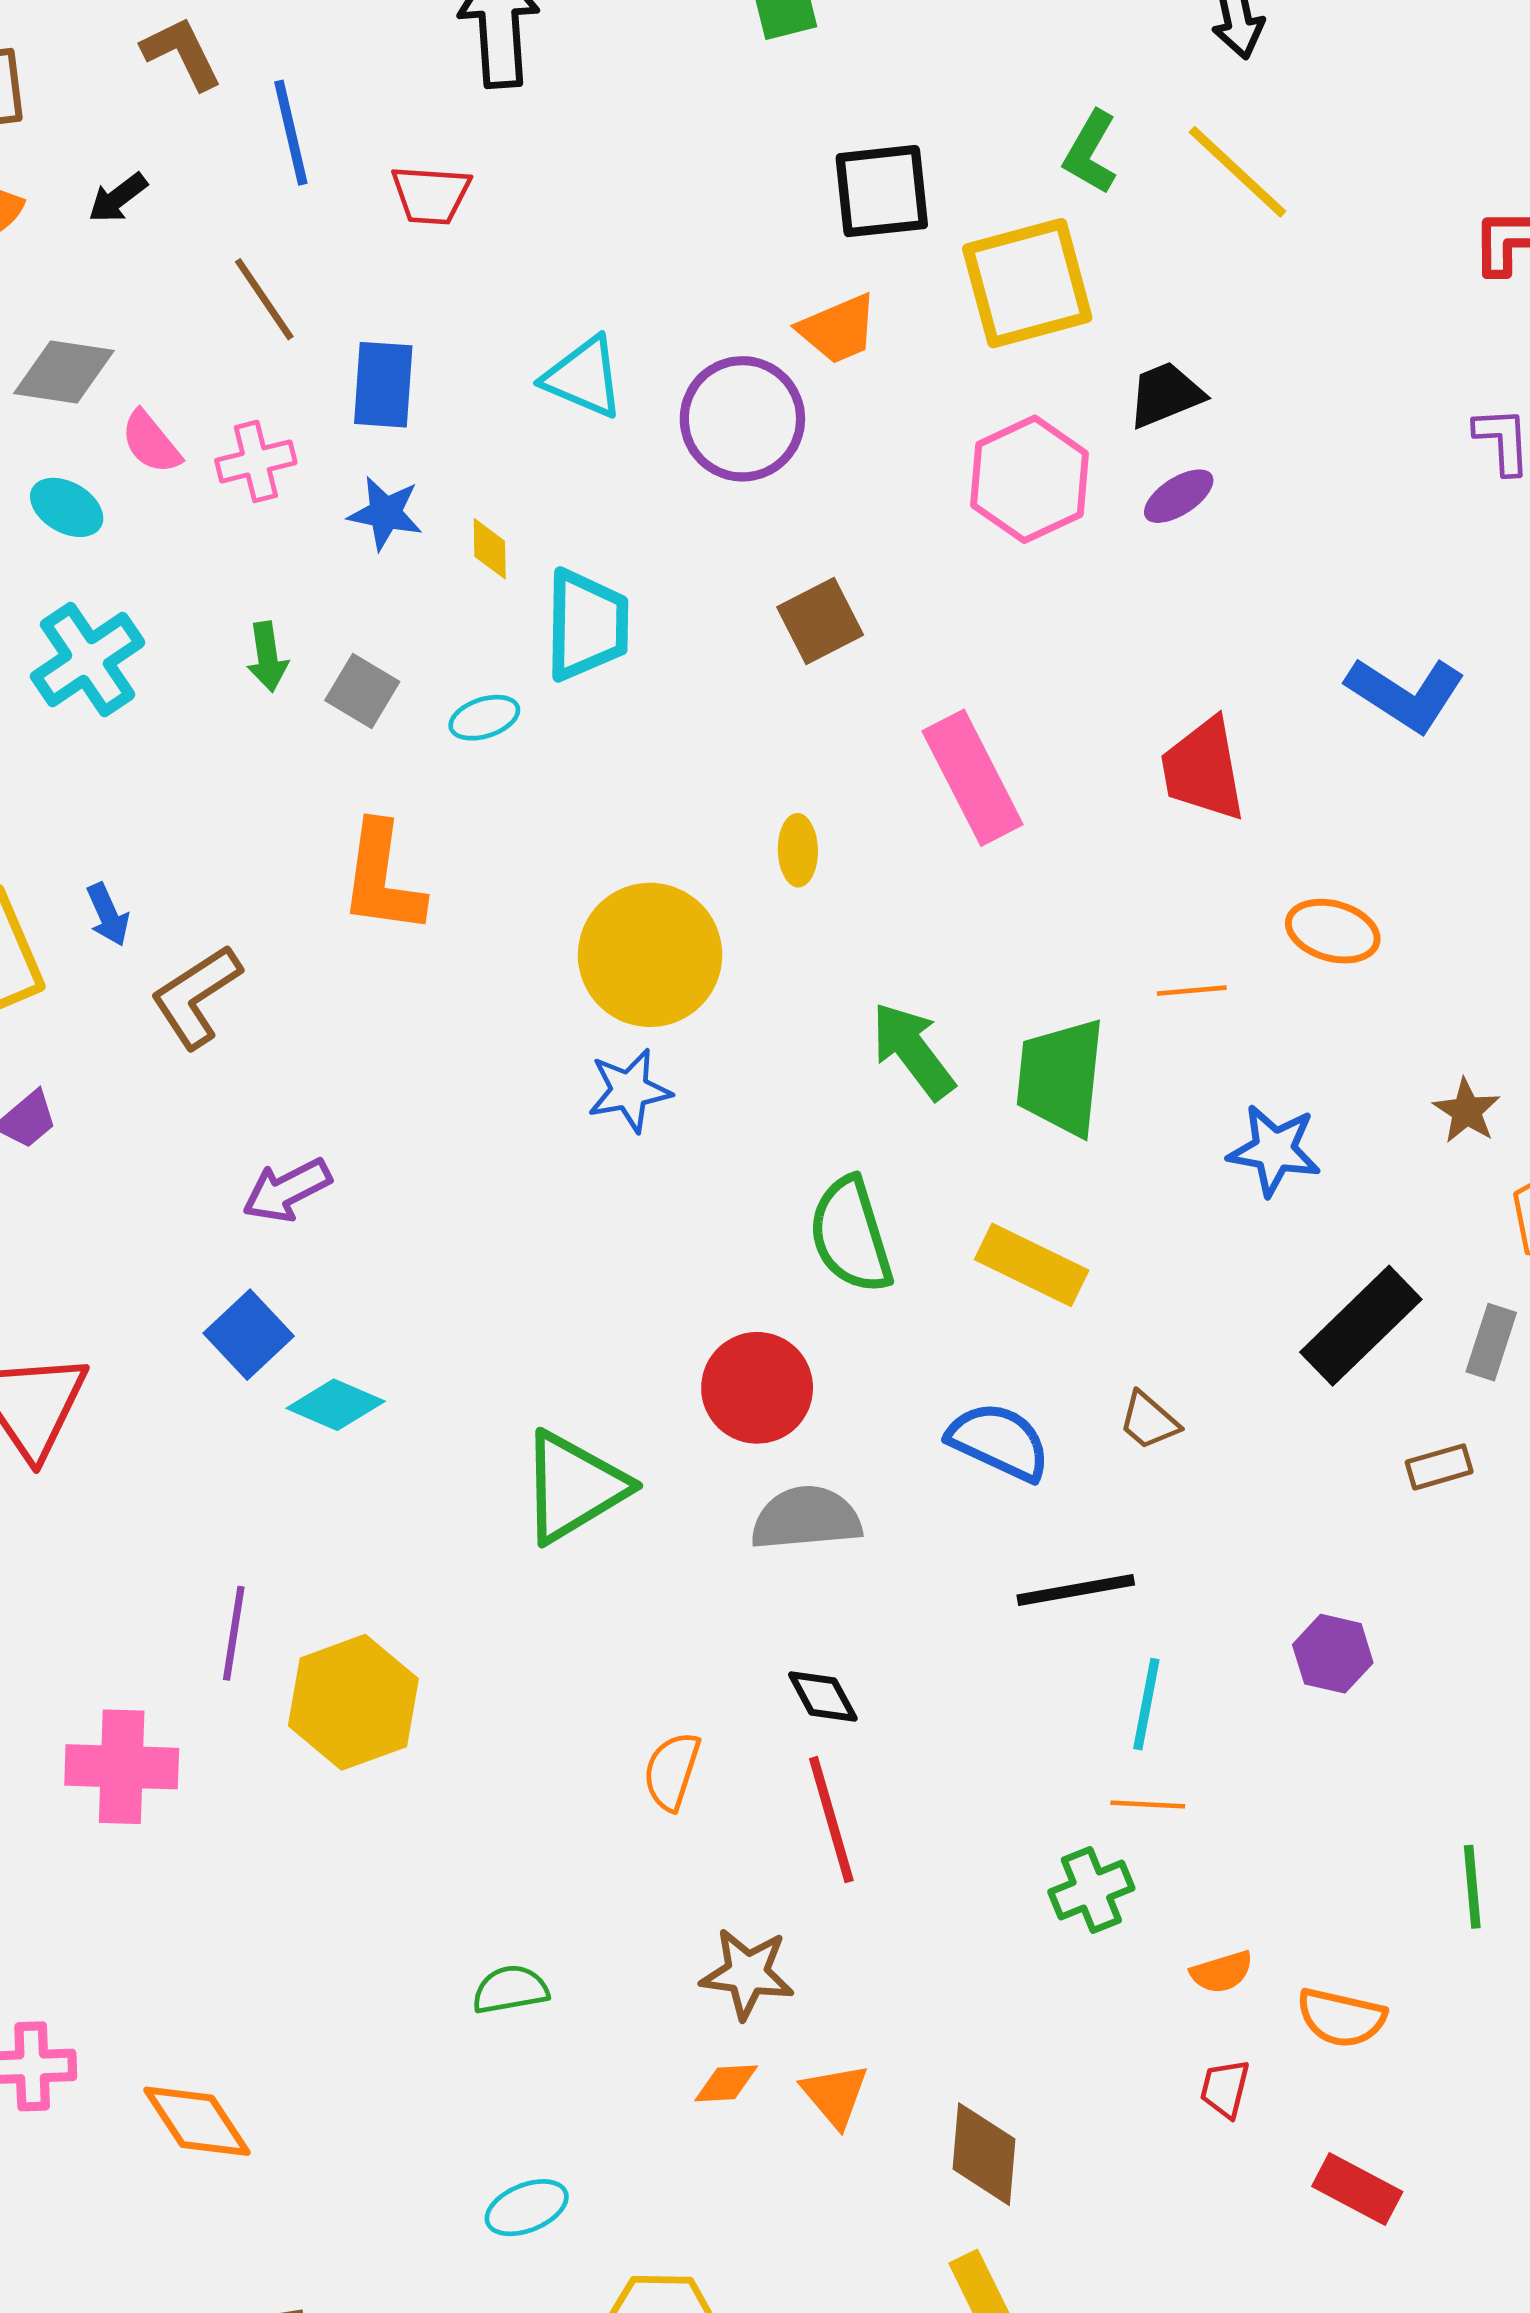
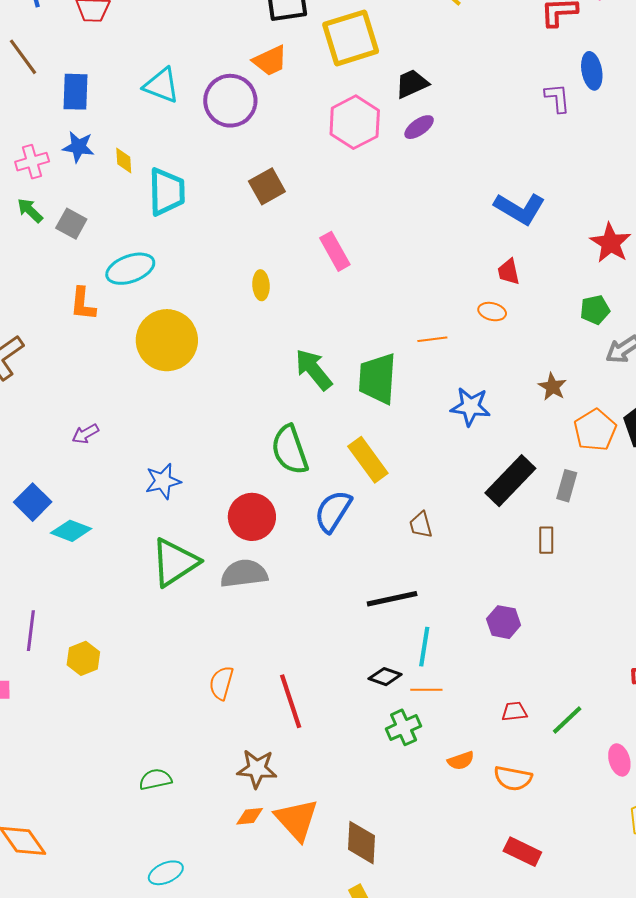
pink cross: (256, 461) -> (32, 162), moved
green arrow: (267, 657) -> (30, 210), turned 144
cyan ellipse: (484, 718) -> (130, 269), moved, size x1.6
red trapezoid: (1203, 769) -> (509, 272), moved, size x0.6
pink rectangle: (973, 778) -> (335, 251), size x0.7
orange L-shape: (382, 878) -> (83, 304), size x0.7
orange ellipse: (1333, 931) -> (492, 312), size x0.7
yellow circle: (650, 955) -> (167, 340), moved
blue star: (629, 1090) -> (163, 481), moved
purple arrow: (287, 1190) -> (85, 434), moved, size x0.7
yellow rectangle: (1032, 1265) -> (368, 460), turned 30
brown trapezoid: (1149, 1421) -> (421, 525), turned 36
blue semicircle: (999, 1441) -> (333, 511), moved, turned -81
brown rectangle: (1439, 1467) -> (546, 540), turned -72
gray semicircle: (806, 1518) -> (244, 574), moved
black diamond: (823, 1697) -> (385, 677), moved, turned -40
yellow hexagon: (353, 1702) -> (83, 658), size x0.6
green line: (1472, 1887) -> (567, 720), turned 54
red trapezoid: (1225, 2089) -> (514, 711), moved, turned 72
orange triangle: (835, 2095) -> (297, 820), size x1.5

